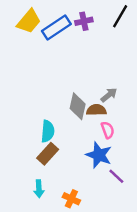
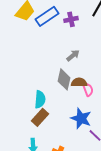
purple cross: (84, 21) -> (71, 19), moved
gray arrow: (109, 95) -> (73, 55), moved
pink semicircle: (108, 130) -> (88, 89), moved

